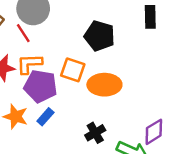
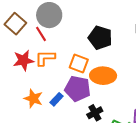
purple pentagon: (41, 86) -> (78, 89), moved

